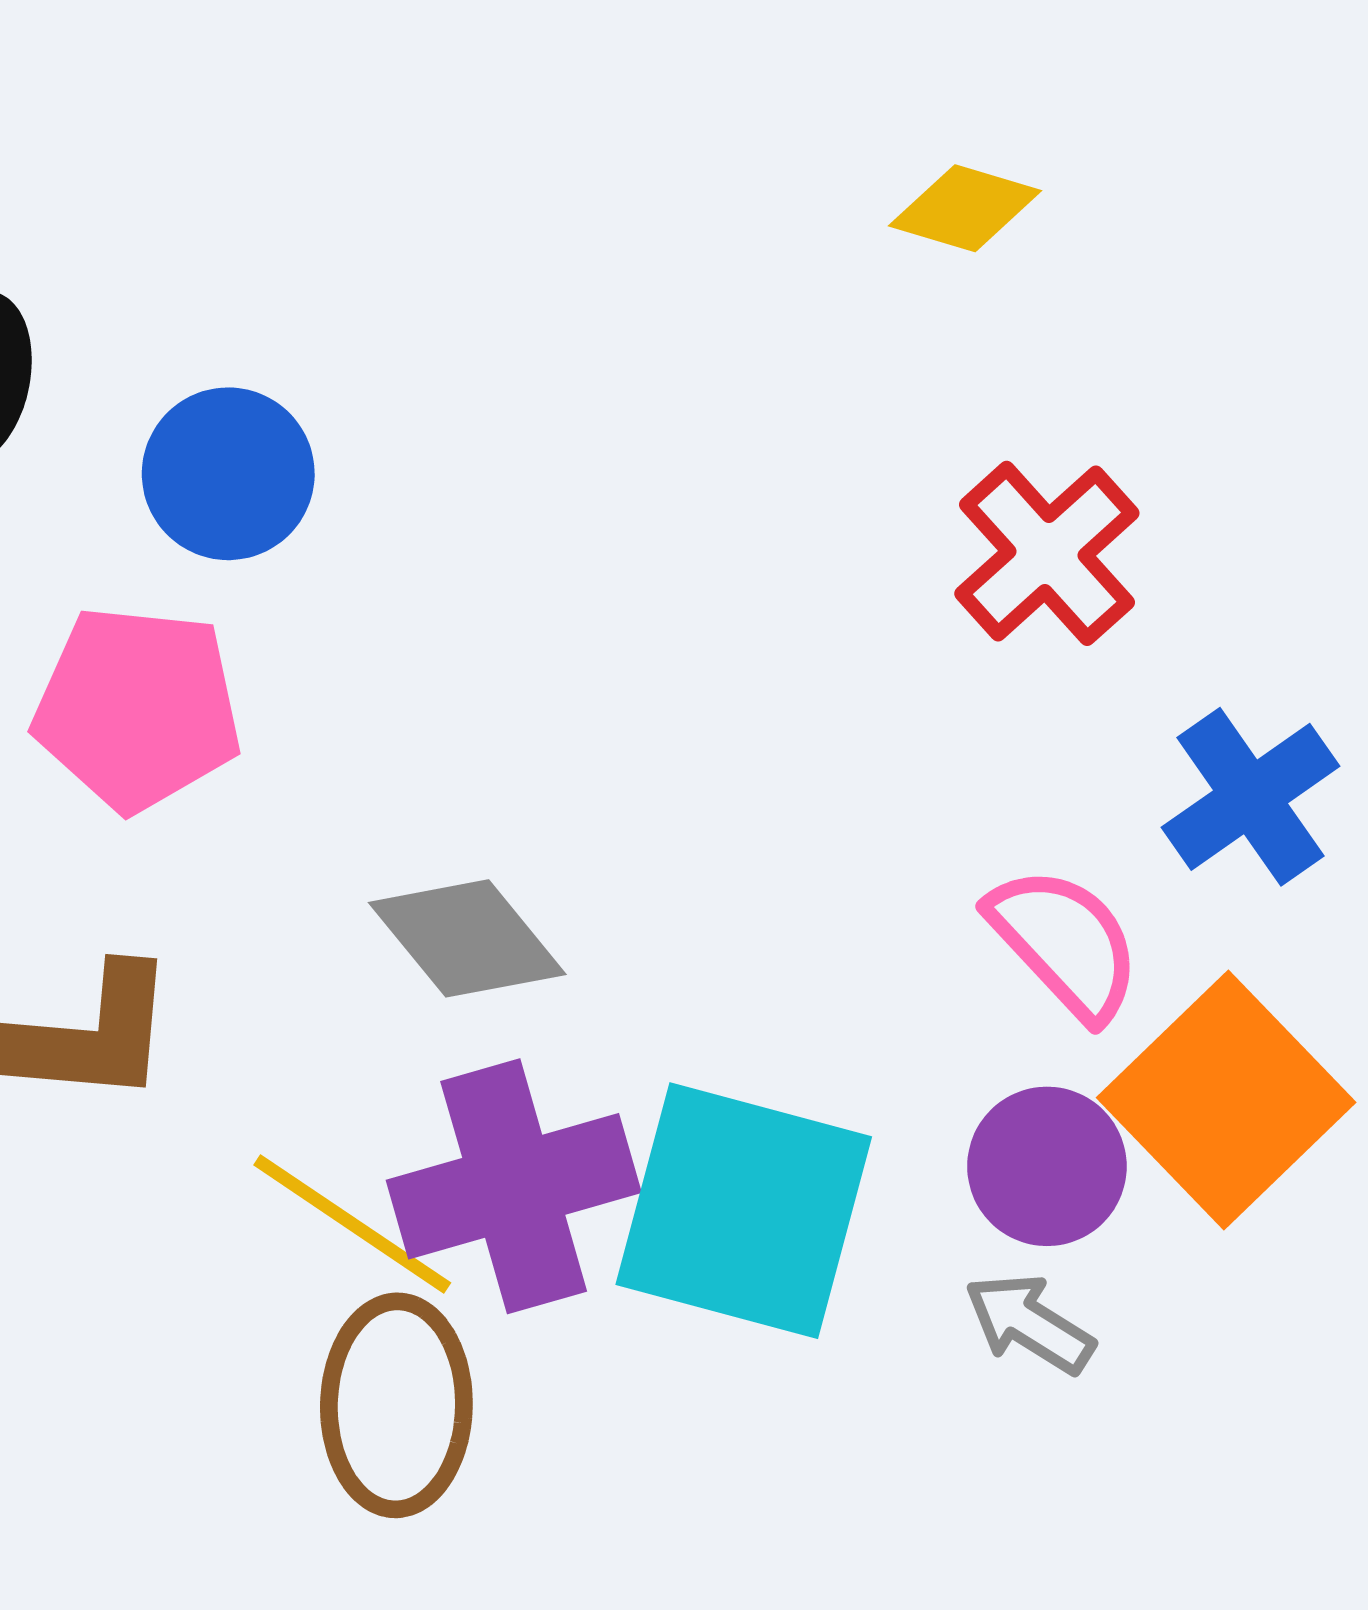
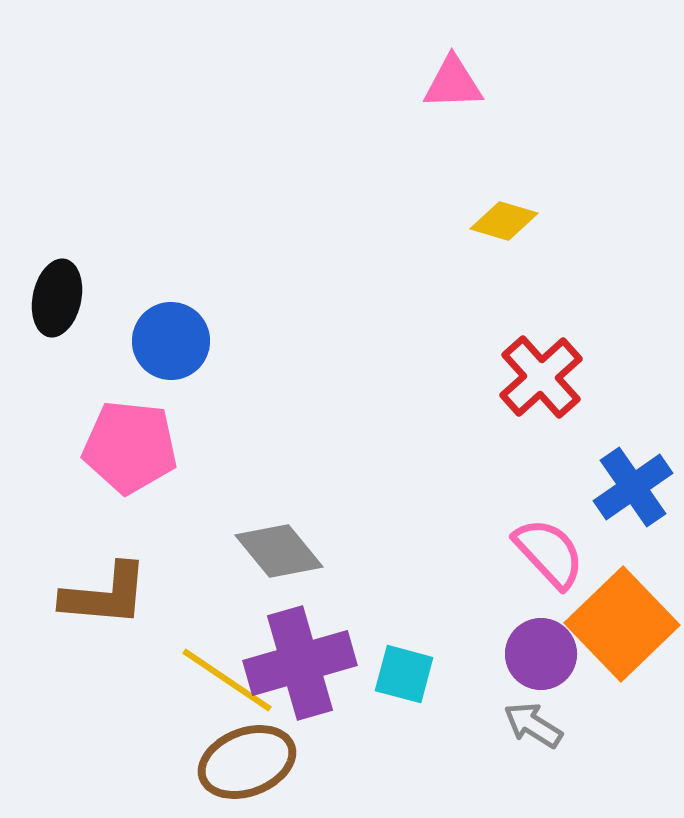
cyan square: (744, 1211) -> (404, 674), size x0.5
brown ellipse: (396, 1405) -> (247, 762), turned 68

